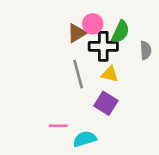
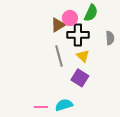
green semicircle: (120, 32) -> (91, 13), moved
yellow triangle: (110, 74) -> (83, 56), turned 32
pink line: (58, 126) -> (41, 107), moved

